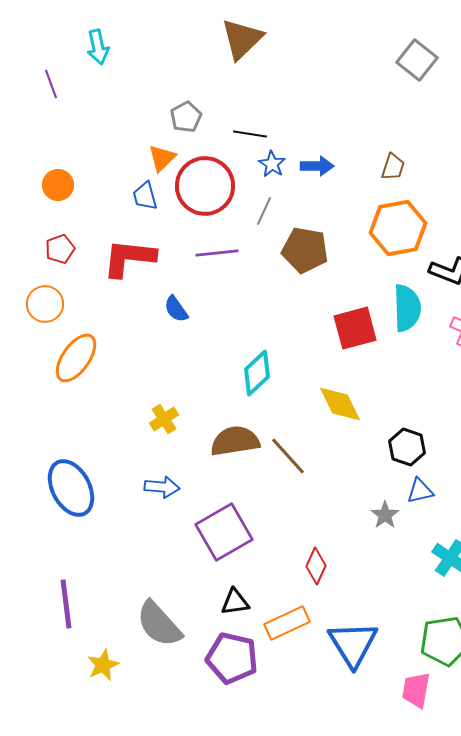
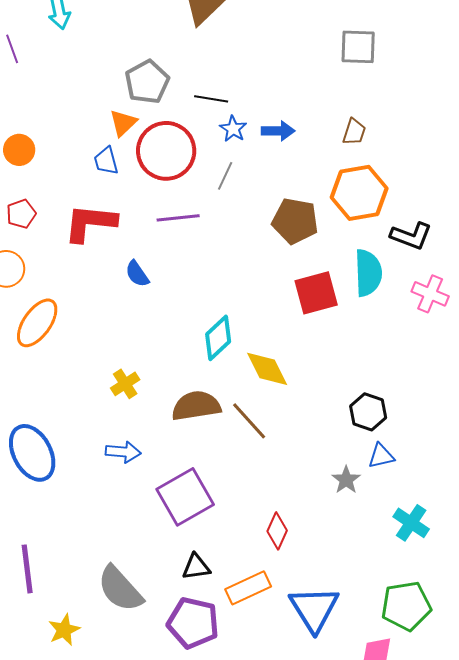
gray square: (417, 60) -> (358, 47), moved, turned -36
gray pentagon: (186, 117) -> (147, 82), size x1.4
brown pentagon: (305, 250) -> (295, 221), moved
yellow diamond: (340, 404) -> (267, 369), moved

